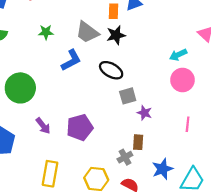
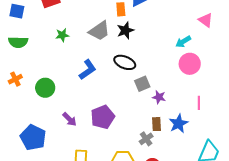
gray trapezoid: (87, 32) -> (99, 31), turned -65
blue L-shape: (71, 60) -> (88, 70), moved
green circle: (20, 88) -> (45, 88), size x0.7
blue star: (162, 169) -> (178, 124), moved

